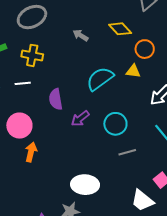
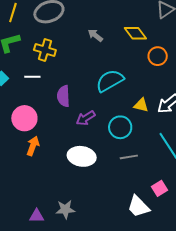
yellow triangle: (133, 71) -> (141, 105), moved
white ellipse: (85, 185) -> (82, 156), moved

